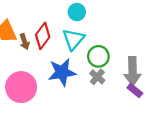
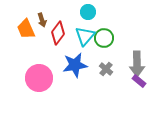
brown arrow: (25, 42) -> (42, 20), moved
green circle: (98, 56) -> (104, 38), moved

